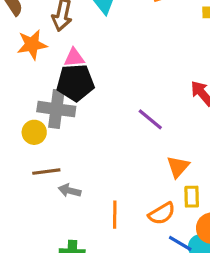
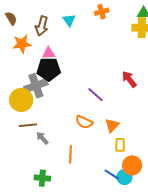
gray cross: (56, 109) -> (36, 86), turned -30
yellow circle: (34, 132) -> (21, 100), size x1.5
gray arrow: (70, 191) -> (42, 138), turned 32
orange semicircle: (162, 214) -> (84, 122), moved, turned 54

